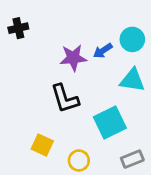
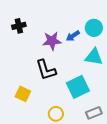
black cross: (18, 28) -> (19, 26), moved
yellow square: (42, 145) -> (23, 94), moved

